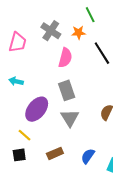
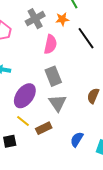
gray cross: (51, 31) -> (35, 19), turned 30
yellow line: (24, 135) -> (23, 121), moved
brown rectangle: (55, 153) -> (44, 128), moved

